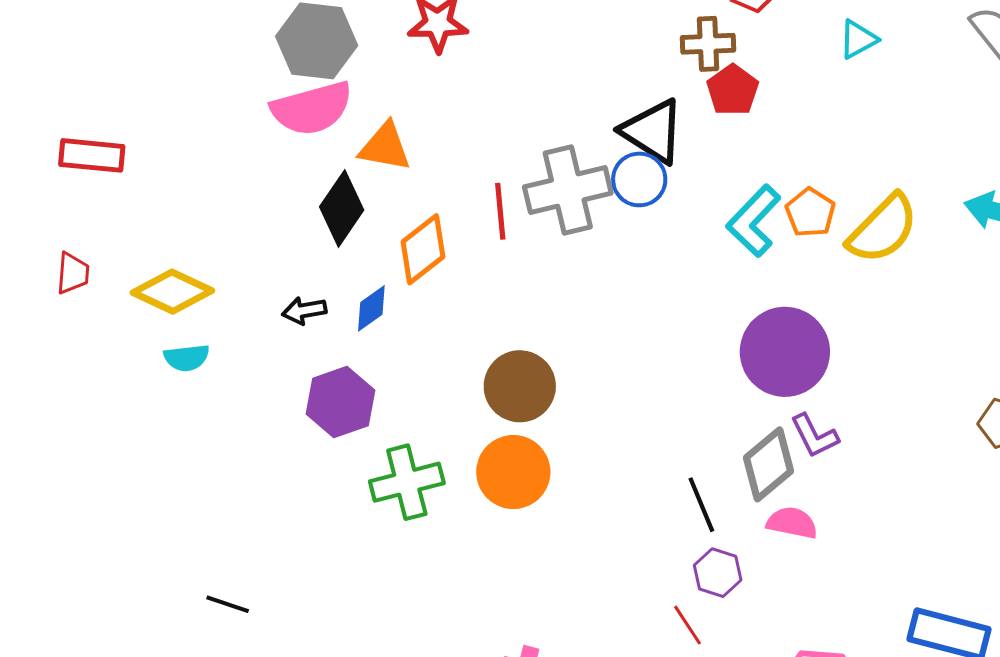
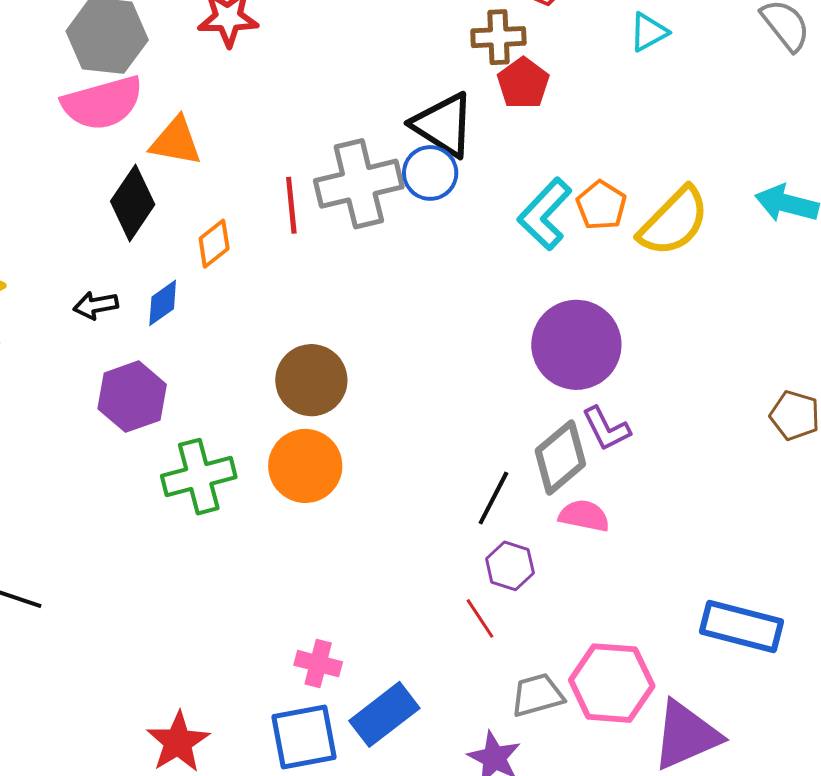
orange diamond: (423, 249) -> (214, 244), size x0.7
black line: (701, 505) -> (493, 498), turned 50

